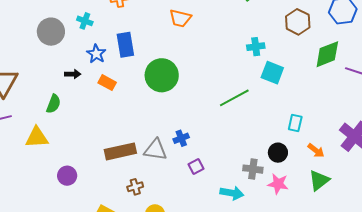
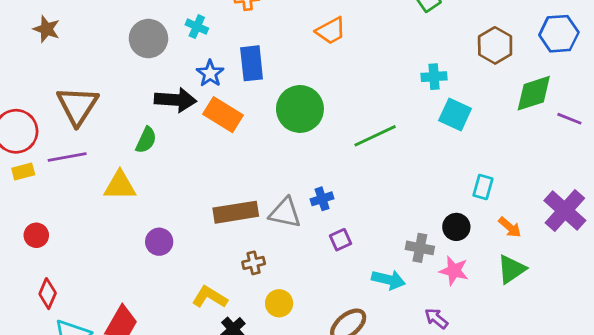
orange trapezoid: (180, 18) -> (331, 31), turned -45
black arrow: (73, 74) -> (175, 100), size x1.8
orange rectangle: (107, 83) -> (223, 115), size x1.5
green line: (234, 98) -> (375, 136), moved

